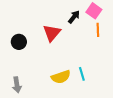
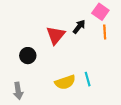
black arrow: (74, 17) -> (79, 27), moved
black circle: (19, 42) -> (28, 56), moved

